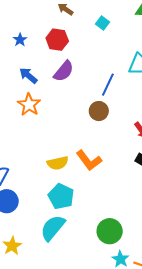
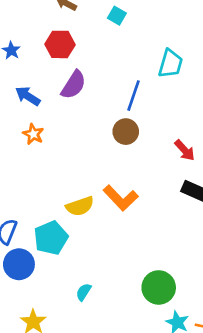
orange star: (29, 105) -> (33, 134), size x0.7
cyan pentagon: (61, 196) -> (51, 238), moved, turned 30
cyan semicircle: (53, 228) -> (84, 292), size x0.5

